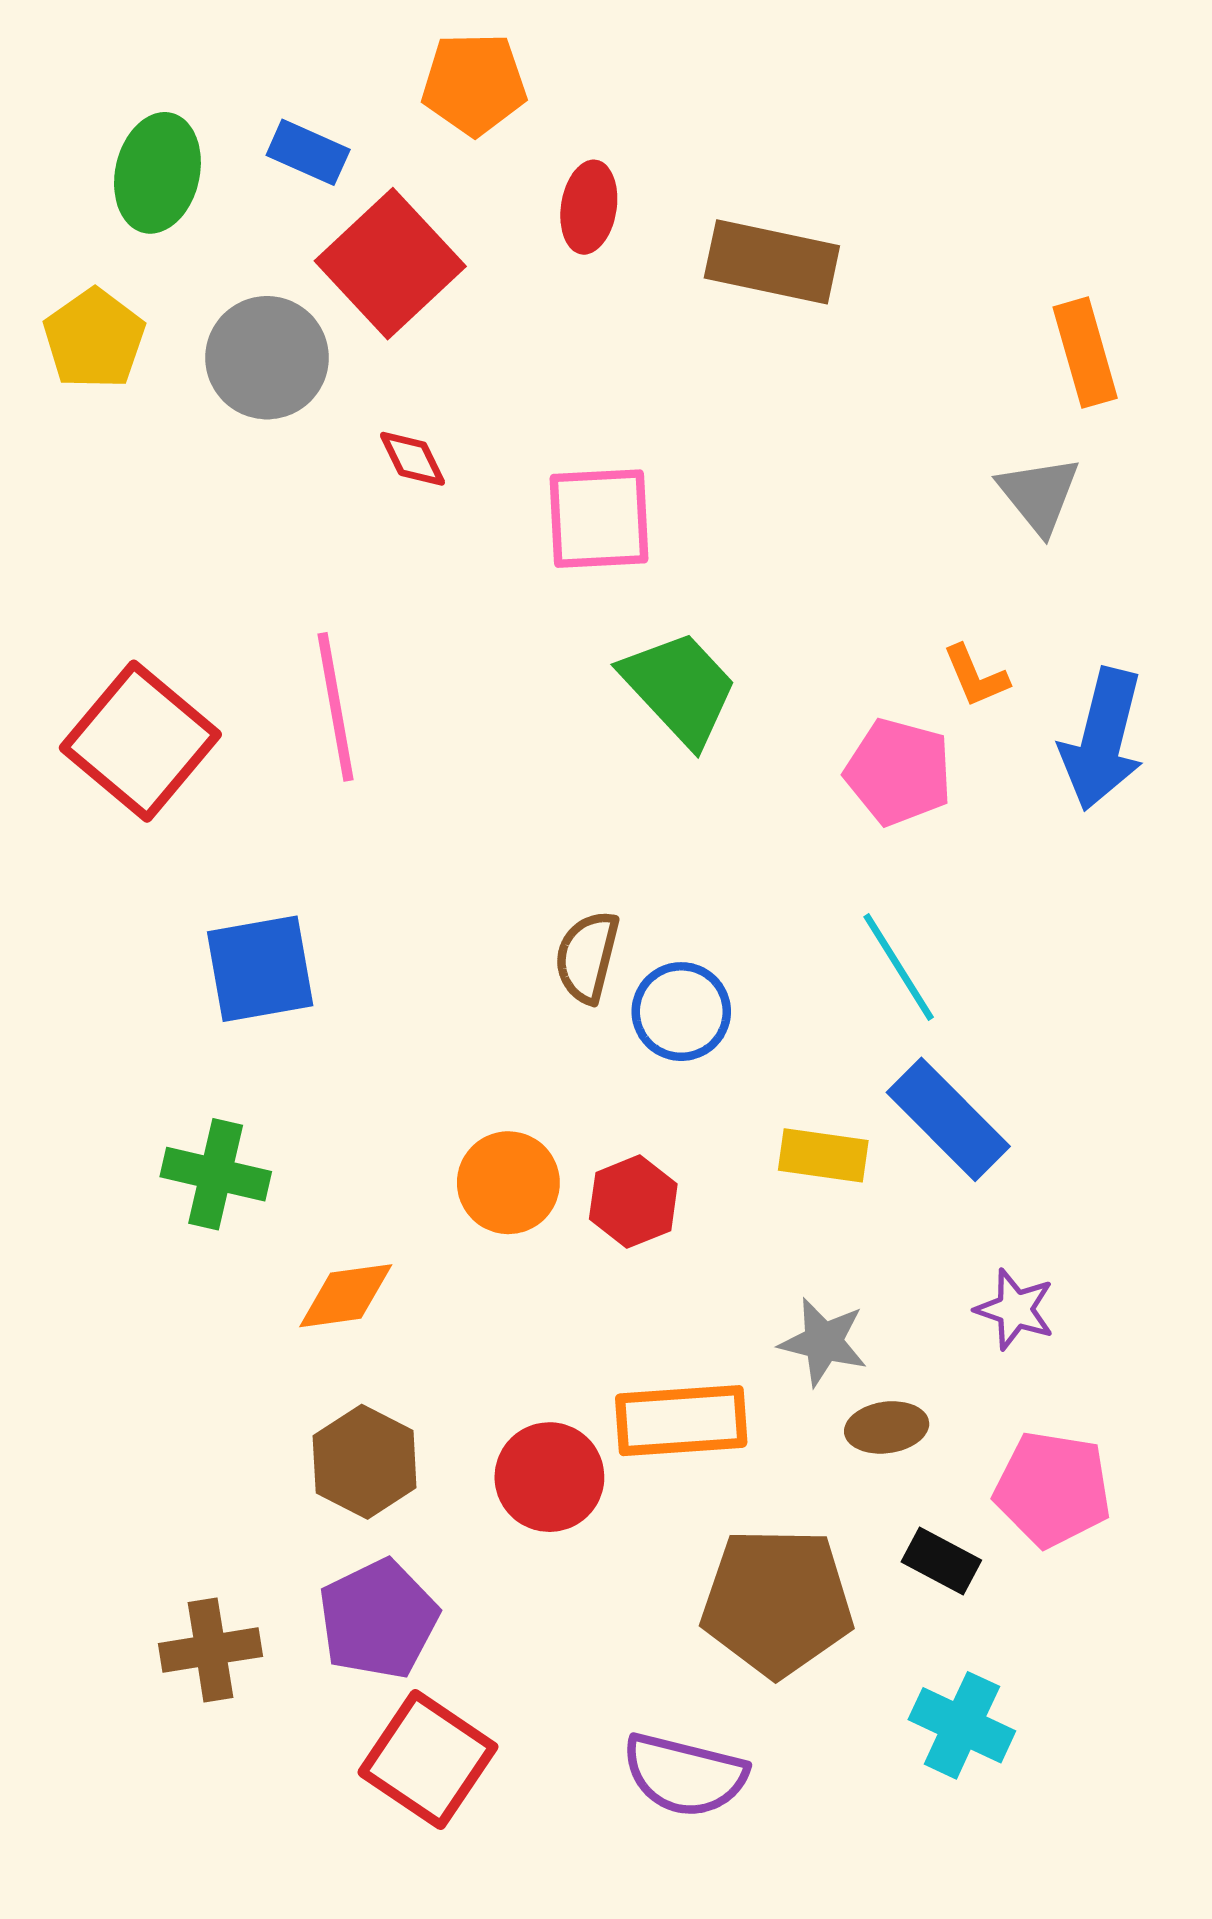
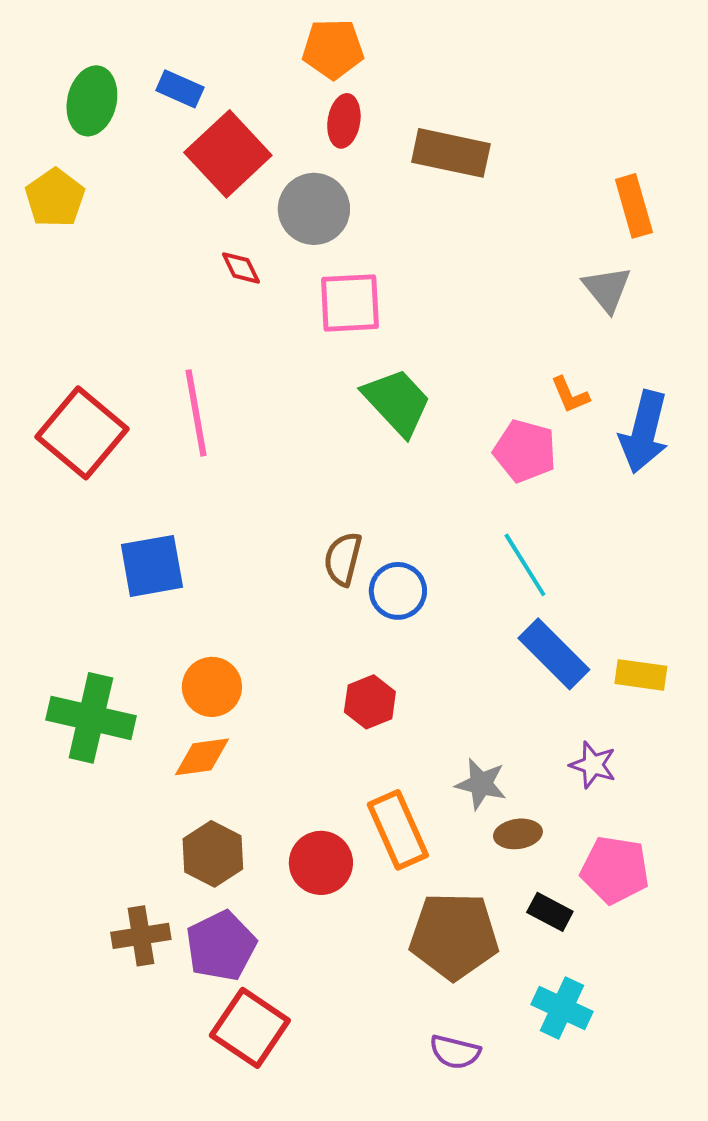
orange pentagon: (474, 84) -> (333, 49), moved
gray circle: (267, 358) -> (314, 209), moved
yellow rectangle: (823, 1155) -> (641, 675), moved
green cross: (216, 1174) -> (91, 718), moved, size x1.4
orange circle: (508, 1183) -> (212, 687), moved
orange rectangle: (681, 1421) -> (398, 830), turned 70
brown cross: (211, 1650) -> (141, 936), moved
purple semicircle: (685, 1775) -> (455, 1052), moved, size x0.7

